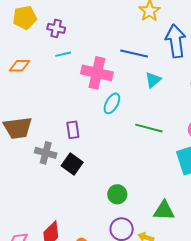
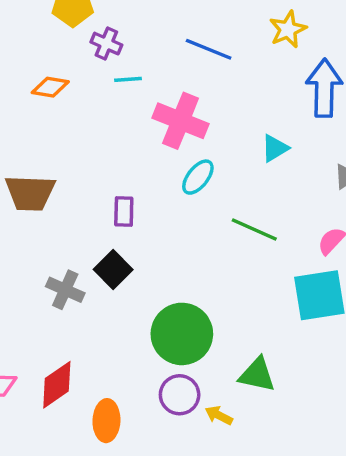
purple cross: (56, 28) -> (106, 43), moved
blue line: (134, 54) -> (209, 49), moved
gray cross: (46, 153) -> (65, 290), moved
green circle: (117, 194) -> (182, 334), size x1.8

